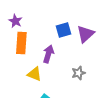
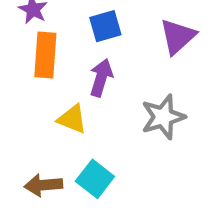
blue square: (63, 30) -> (105, 26), moved
gray star: (78, 73) -> (163, 117), size x1.5

